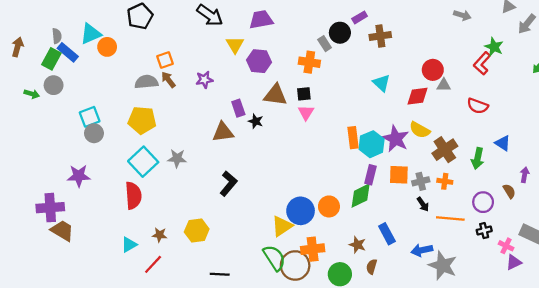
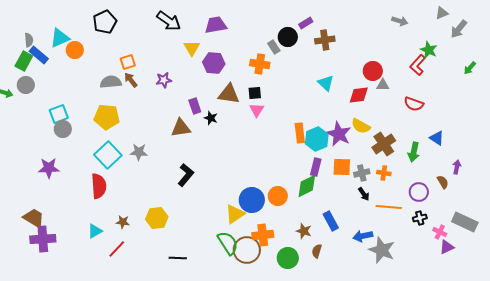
purple cross: (50, 208) -> (43, 239), moved

